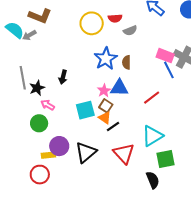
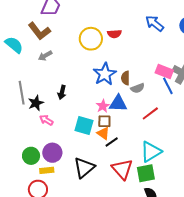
brown L-shape: (40, 16) -> (39, 31), turned 30
gray semicircle: (130, 31) -> (138, 88), moved
gray arrow: (29, 35) -> (45, 56), moved
brown square: (106, 106) -> (104, 121), turned -32
cyan square: (85, 110) -> (84, 125), turned 30
green circle: (39, 123) -> (31, 156), moved
purple circle: (59, 146) -> (52, 153), moved
green square: (166, 159) -> (146, 173), moved

